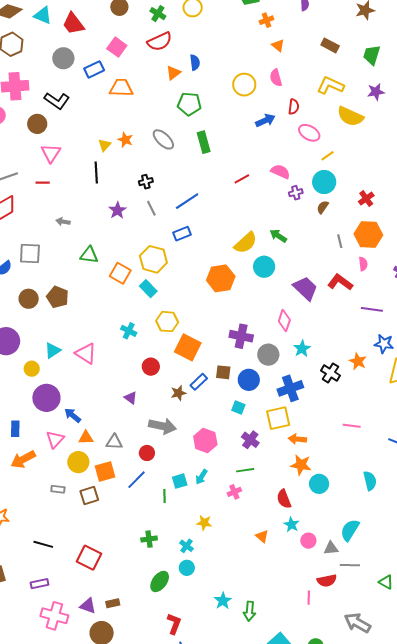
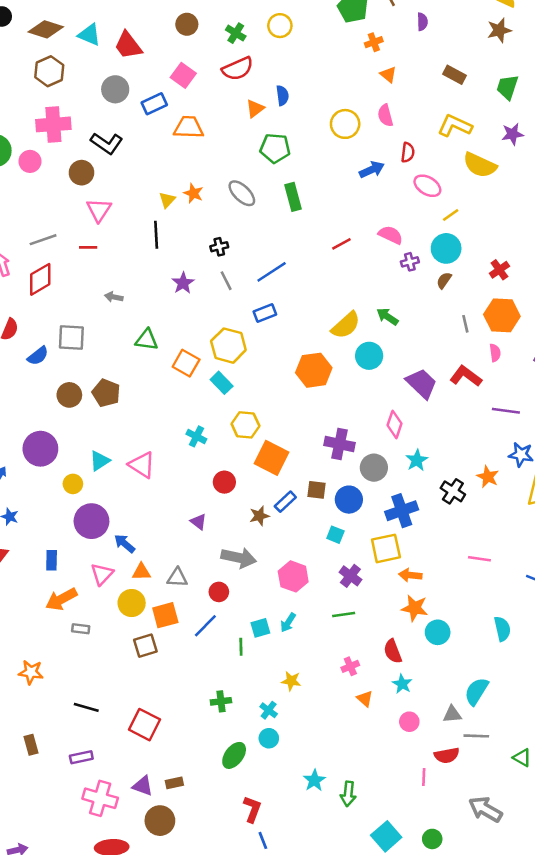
gray rectangle: (58, 489) -> (81, 629), moved
pink cross: (234, 492) -> (350, 666), moved
pink circle: (308, 541) -> (409, 722), moved

